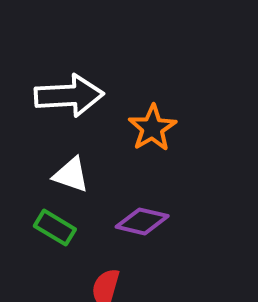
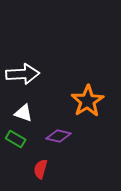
orange star: (152, 128) -> (88, 101), moved, size x1.4

